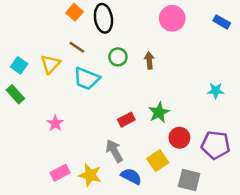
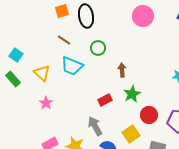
orange square: (75, 12) -> (62, 11), turned 32
brown arrow: (149, 61) -> (122, 70), moved
yellow triangle: (50, 64) -> (42, 73), moved, turned -30

